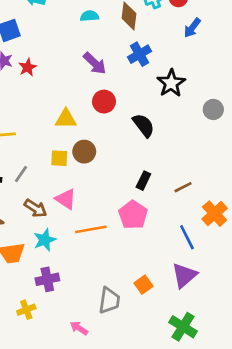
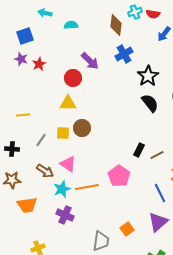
cyan semicircle: (89, 16) -> (71, 25), moved
red circle: (104, 102) -> (73, 78), moved
black semicircle: (143, 125) -> (150, 103), moved
gray line: (21, 174) -> (41, 140), moved
black rectangle: (143, 181) -> (139, 150), moved
cyan star: (45, 240) -> (62, 189), moved
purple cross: (47, 279) -> (65, 215), moved, turned 36

